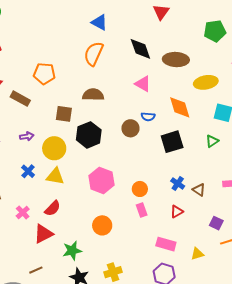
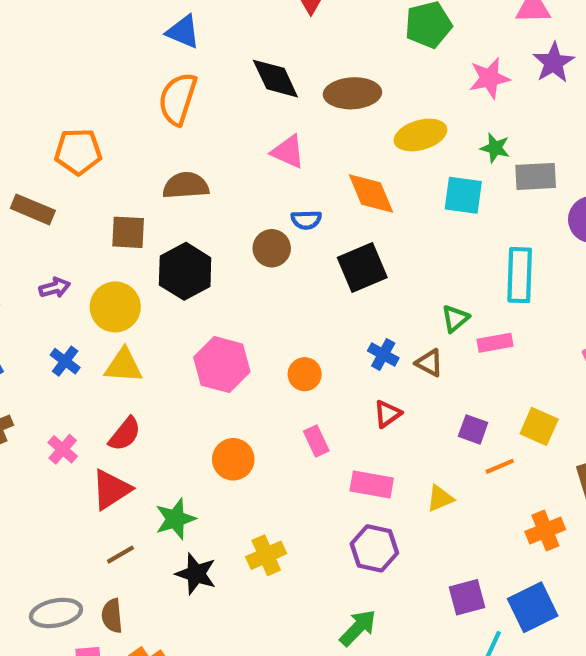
green triangle: (212, 141) -> (455, 318), moved
pink rectangle: (142, 210) -> (316, 441), moved
brown line: (36, 270) -> (120, 555), moved

